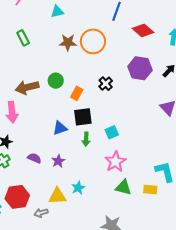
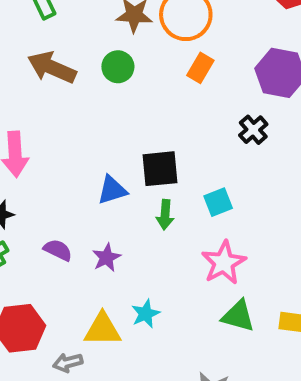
green circle: (56, 81) -> (118, 67), moved
black cross: (106, 84) -> (253, 130), moved
brown arrow: (27, 87) -> (52, 67), moved, turned 35
orange rectangle: (77, 93) -> (200, 68), moved

